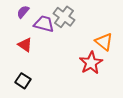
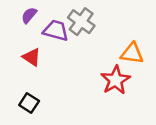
orange triangle: (104, 42) -> (132, 53), turned -30

